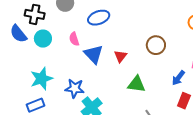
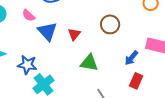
pink semicircle: (74, 39) -> (28, 15), turned -32

